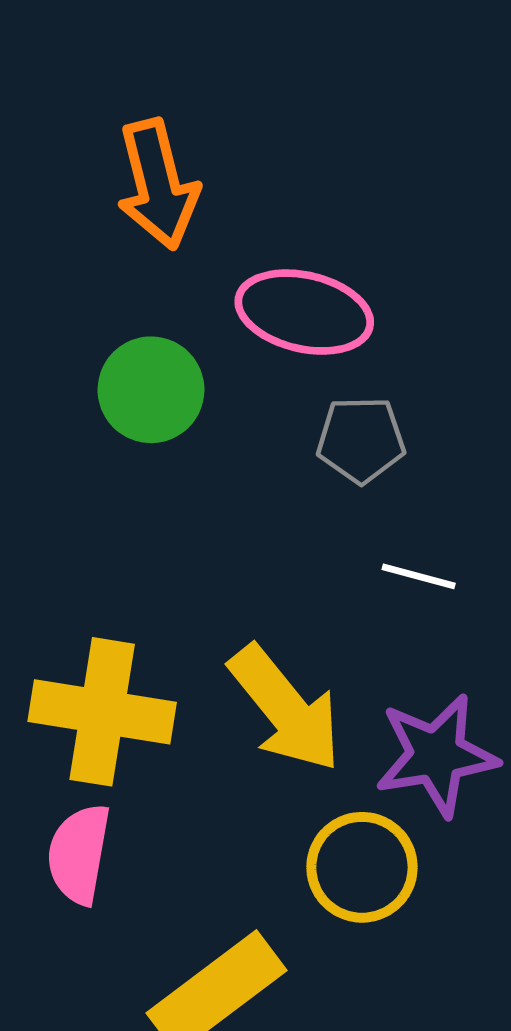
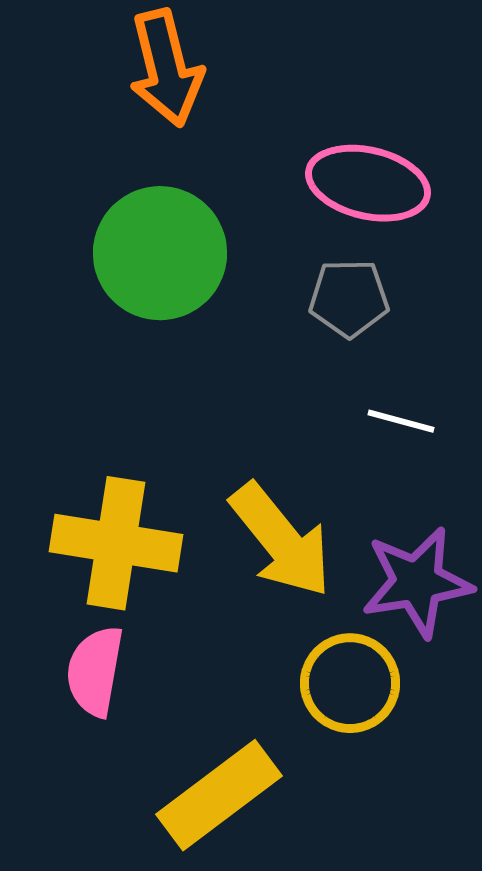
pink ellipse: (304, 312) -> (368, 183), moved
green circle: (151, 390) -> (160, 253), size x1.4

